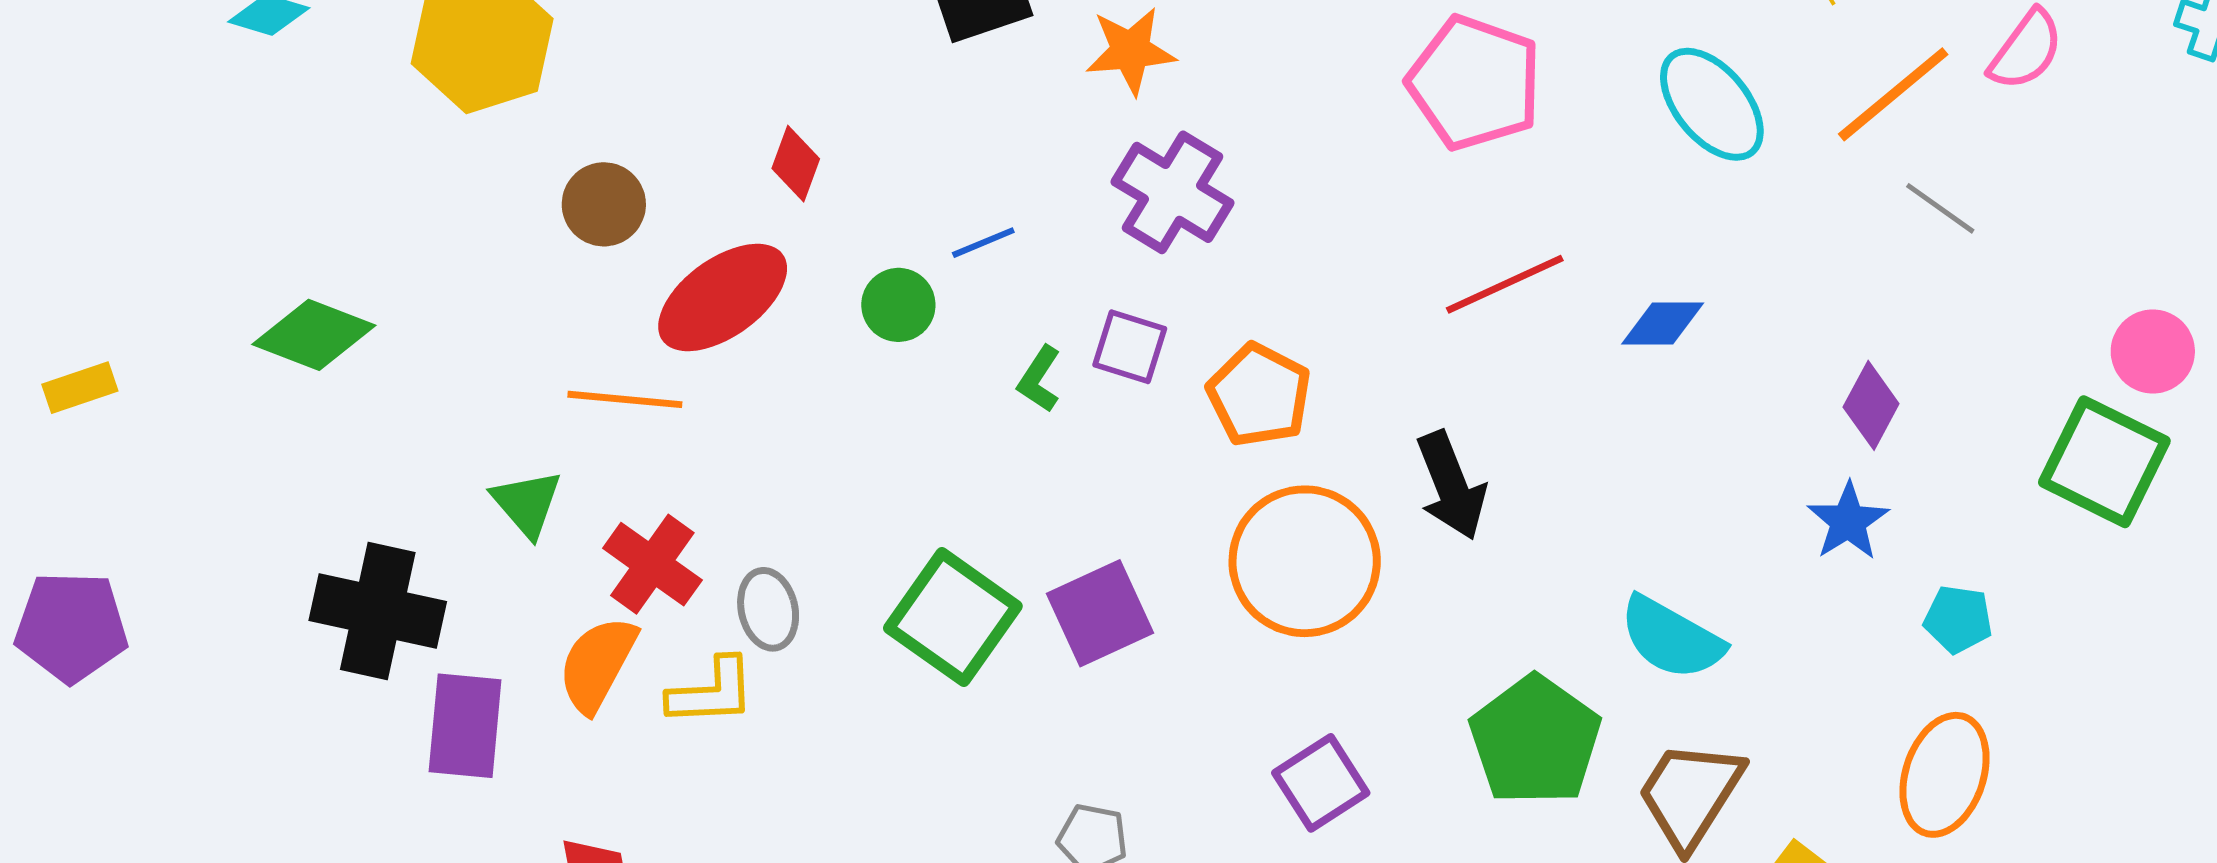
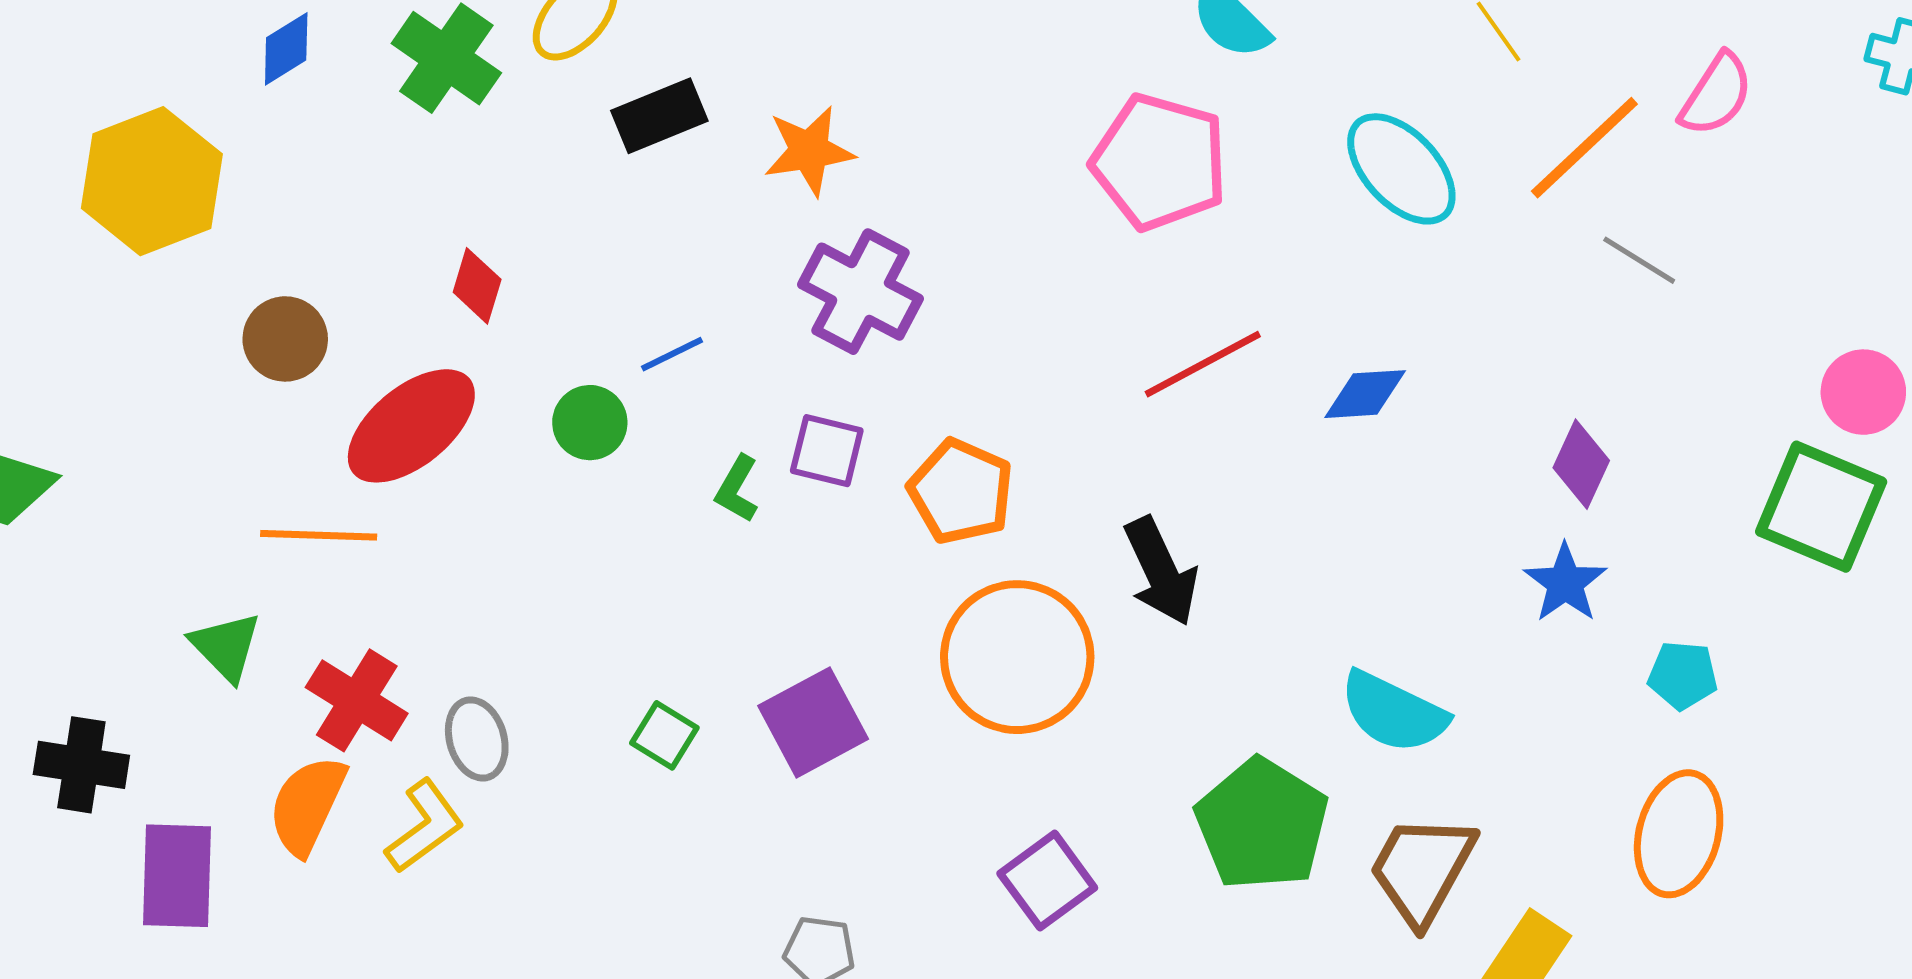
black cross: (378, 611) -> (81, 765), size x0.7
green square: (953, 617) -> (664, 735), size x0.5
yellow L-shape: (712, 692) -> (425, 826), turned -30

